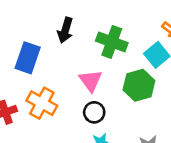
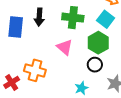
blue rectangle: (28, 58) -> (16, 27), moved
black circle: (94, 112) -> (95, 65), moved

